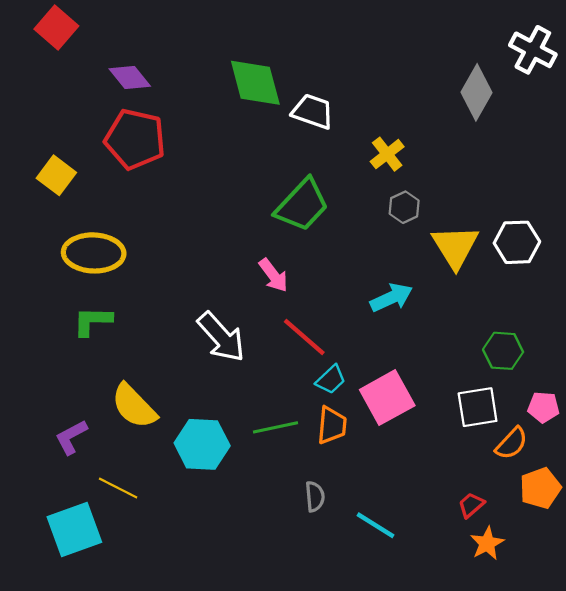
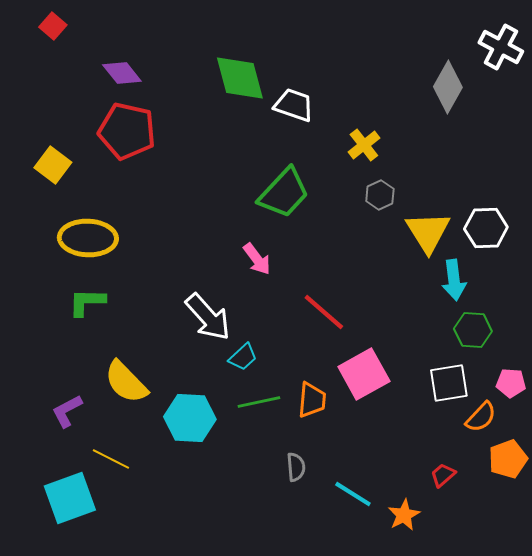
red square: (56, 27) -> (53, 26), size x0.7
cyan arrow: (391, 298) -> (454, 280), moved, turned 108
red line: (304, 337) -> (324, 312), moved
cyan trapezoid: (331, 380) -> (243, 357), moved
orange star: (487, 543) -> (404, 515), moved

